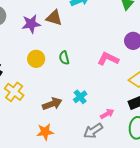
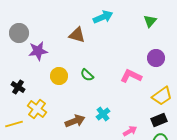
purple star: (31, 24) -> (38, 51), moved
green semicircle: (64, 58) -> (87, 75), turned -32

